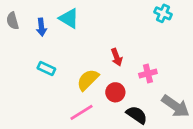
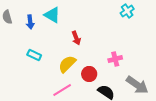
cyan cross: (163, 13) -> (127, 11), turned 32
red arrow: (117, 57) -> (76, 38), moved

